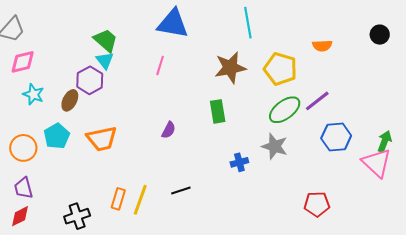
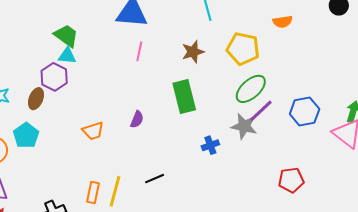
cyan triangle: (105, 60) -> (67, 56), turned -42
pink line: (160, 65) -> (139, 51), moved
brown star: (230, 68) -> (193, 52), size x0.7
purple line: (317, 101) -> (261, 111), moved
green rectangle: (218, 111) -> (184, 96), size x1.4
orange trapezoid: (102, 139) -> (93, 131), moved, size x0.7

